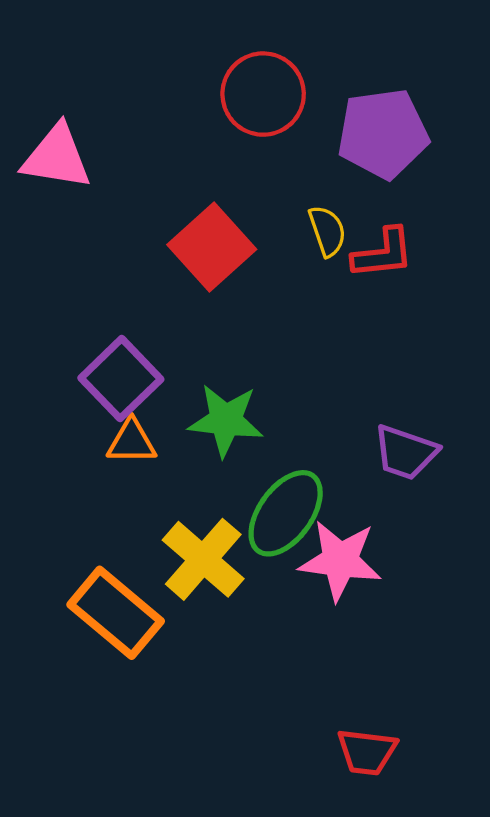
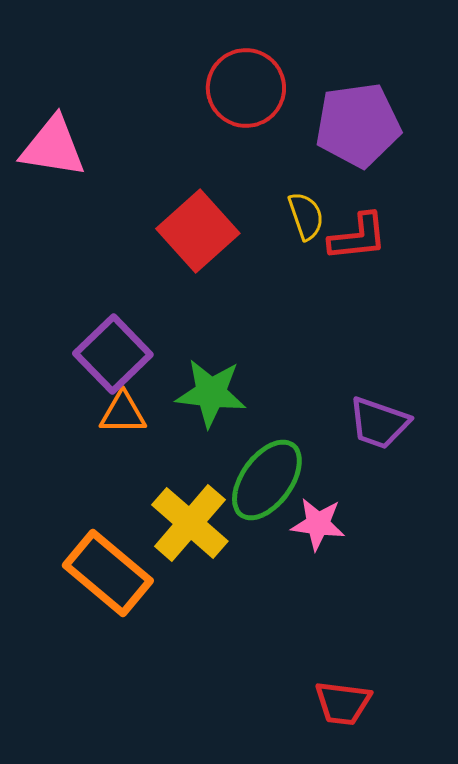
pink star: (340, 560) -> (318, 524), size x0.7

